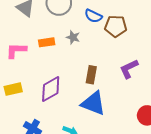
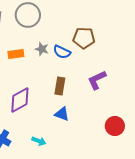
blue semicircle: (93, 16) -> (62, 52), moved
blue triangle: (93, 103) -> (62, 114), size x0.6

